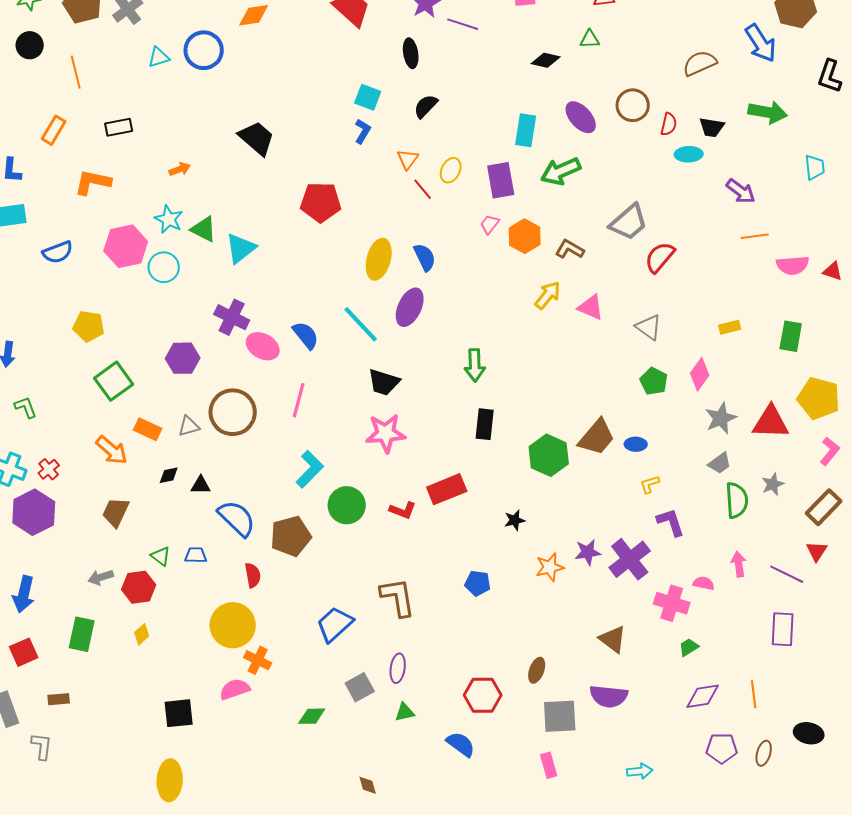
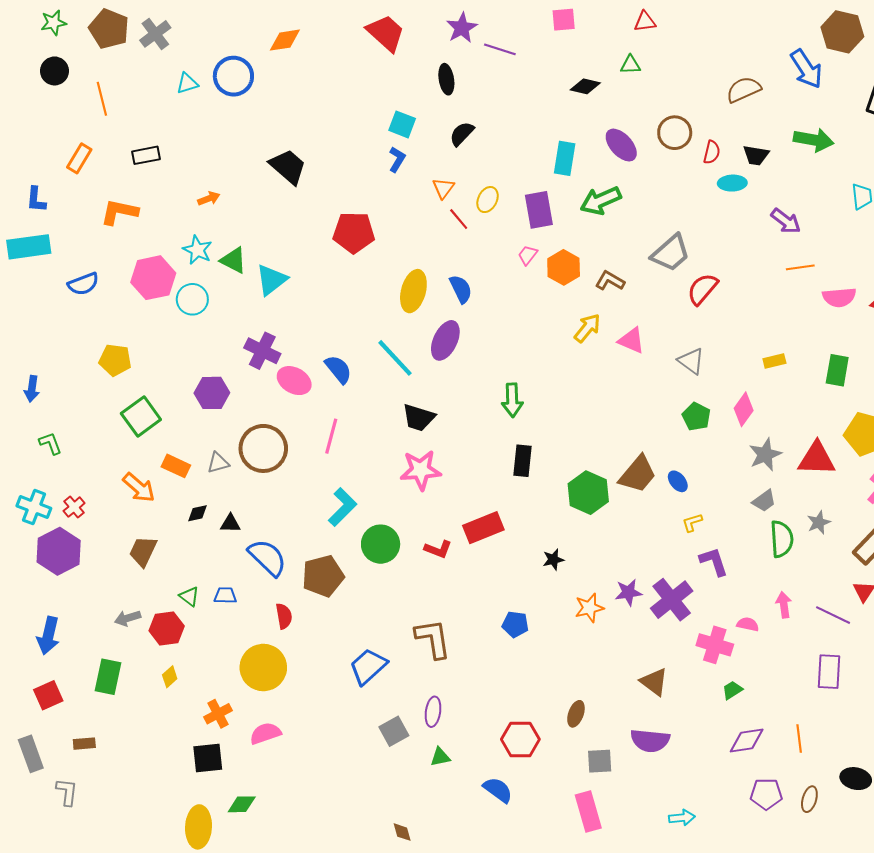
blue ellipse: (636, 444) -> (678, 481), turned 50
orange cross: (258, 660) -> (218, 714), moved, turned 36
green diamond: (312, 716) -> (242, 804), moved
gray square: (560, 716) -> (600, 761), size x0.7
pink rectangle: (549, 765) -> (588, 811), size x1.5

